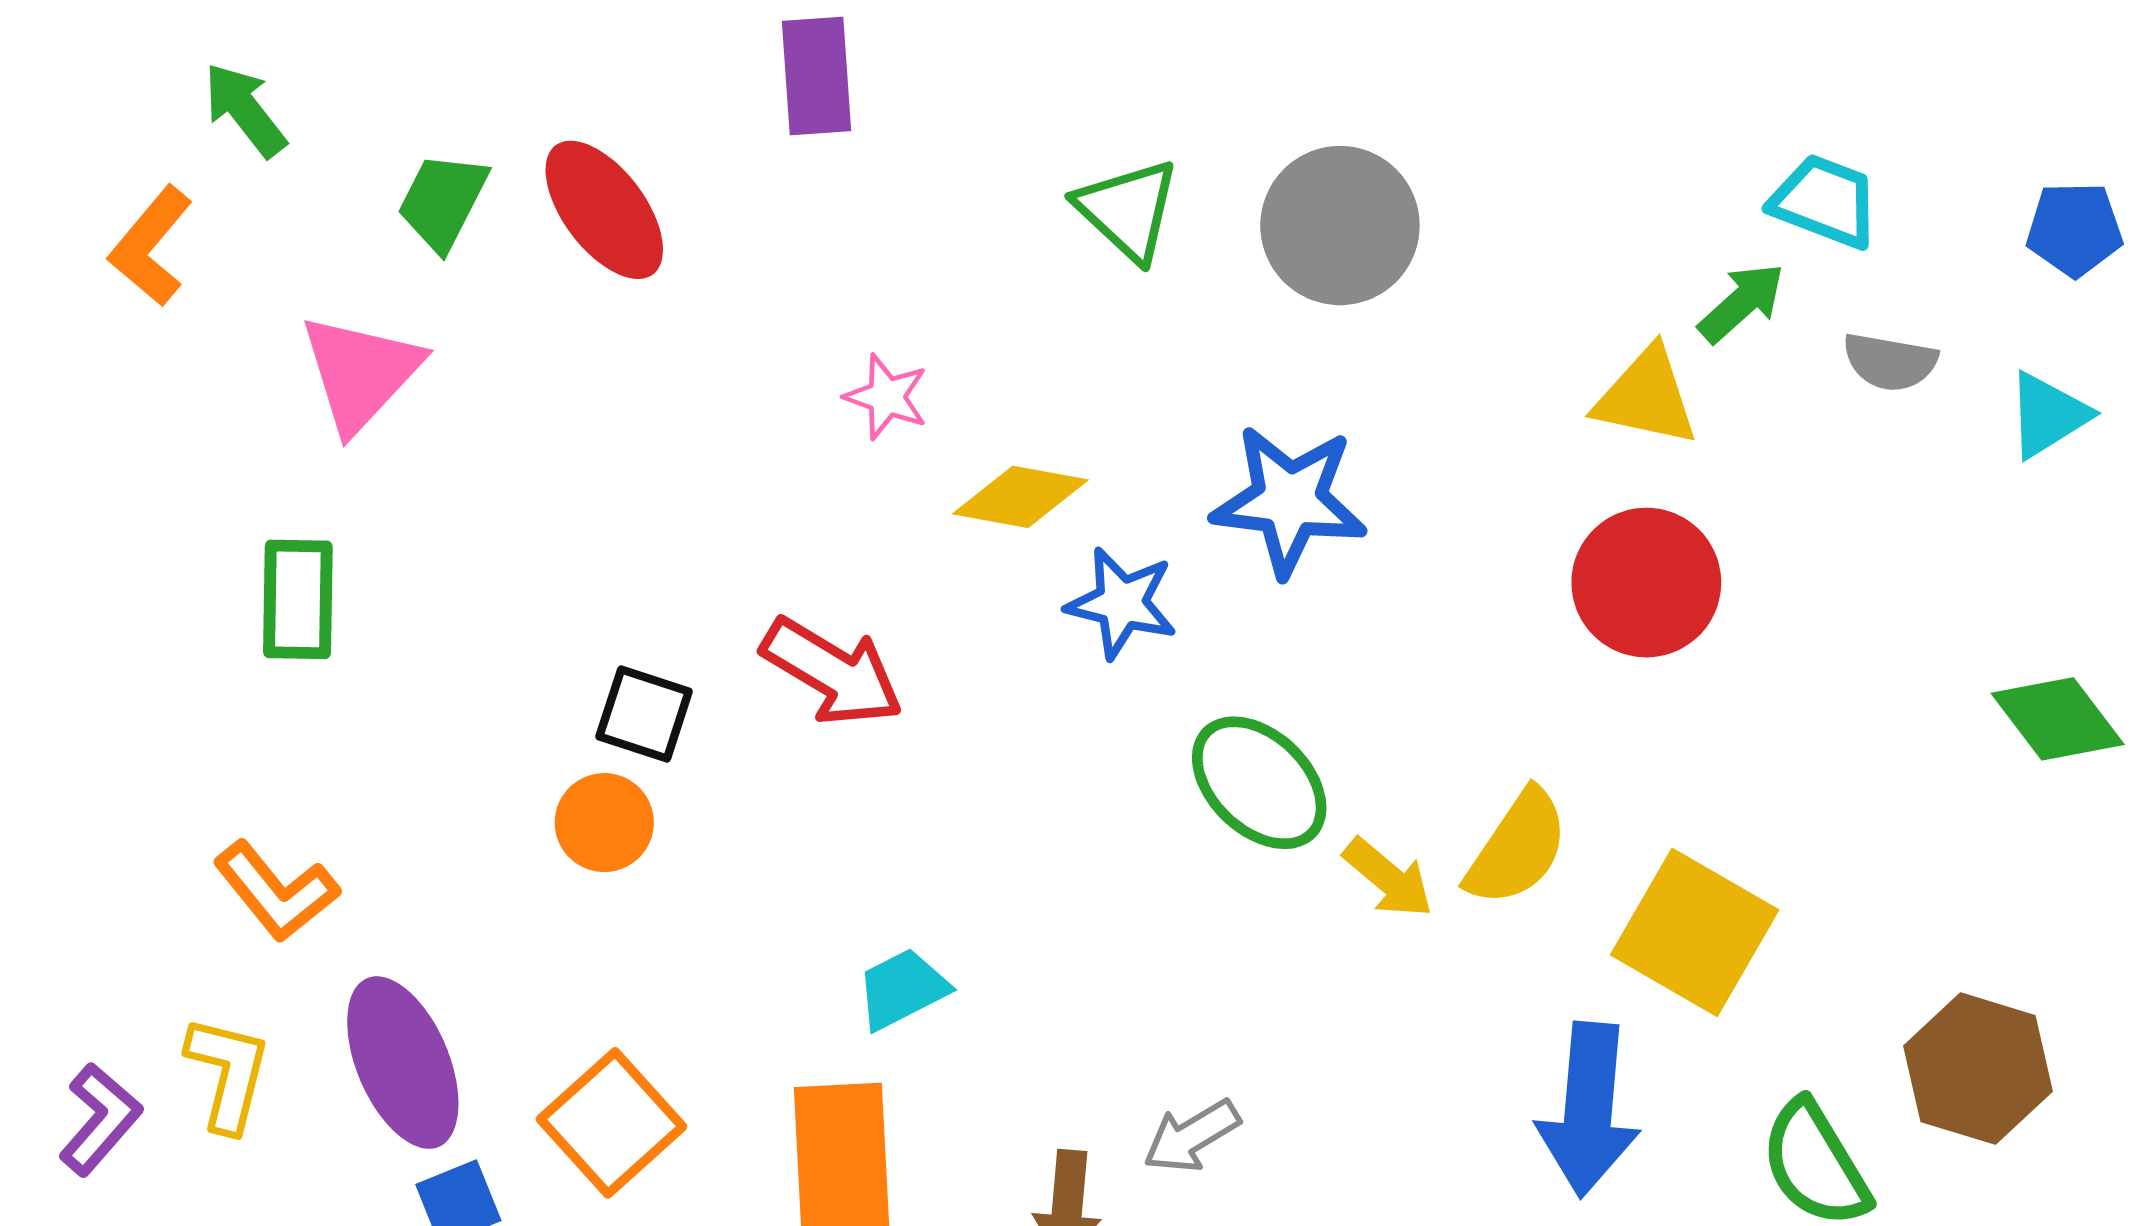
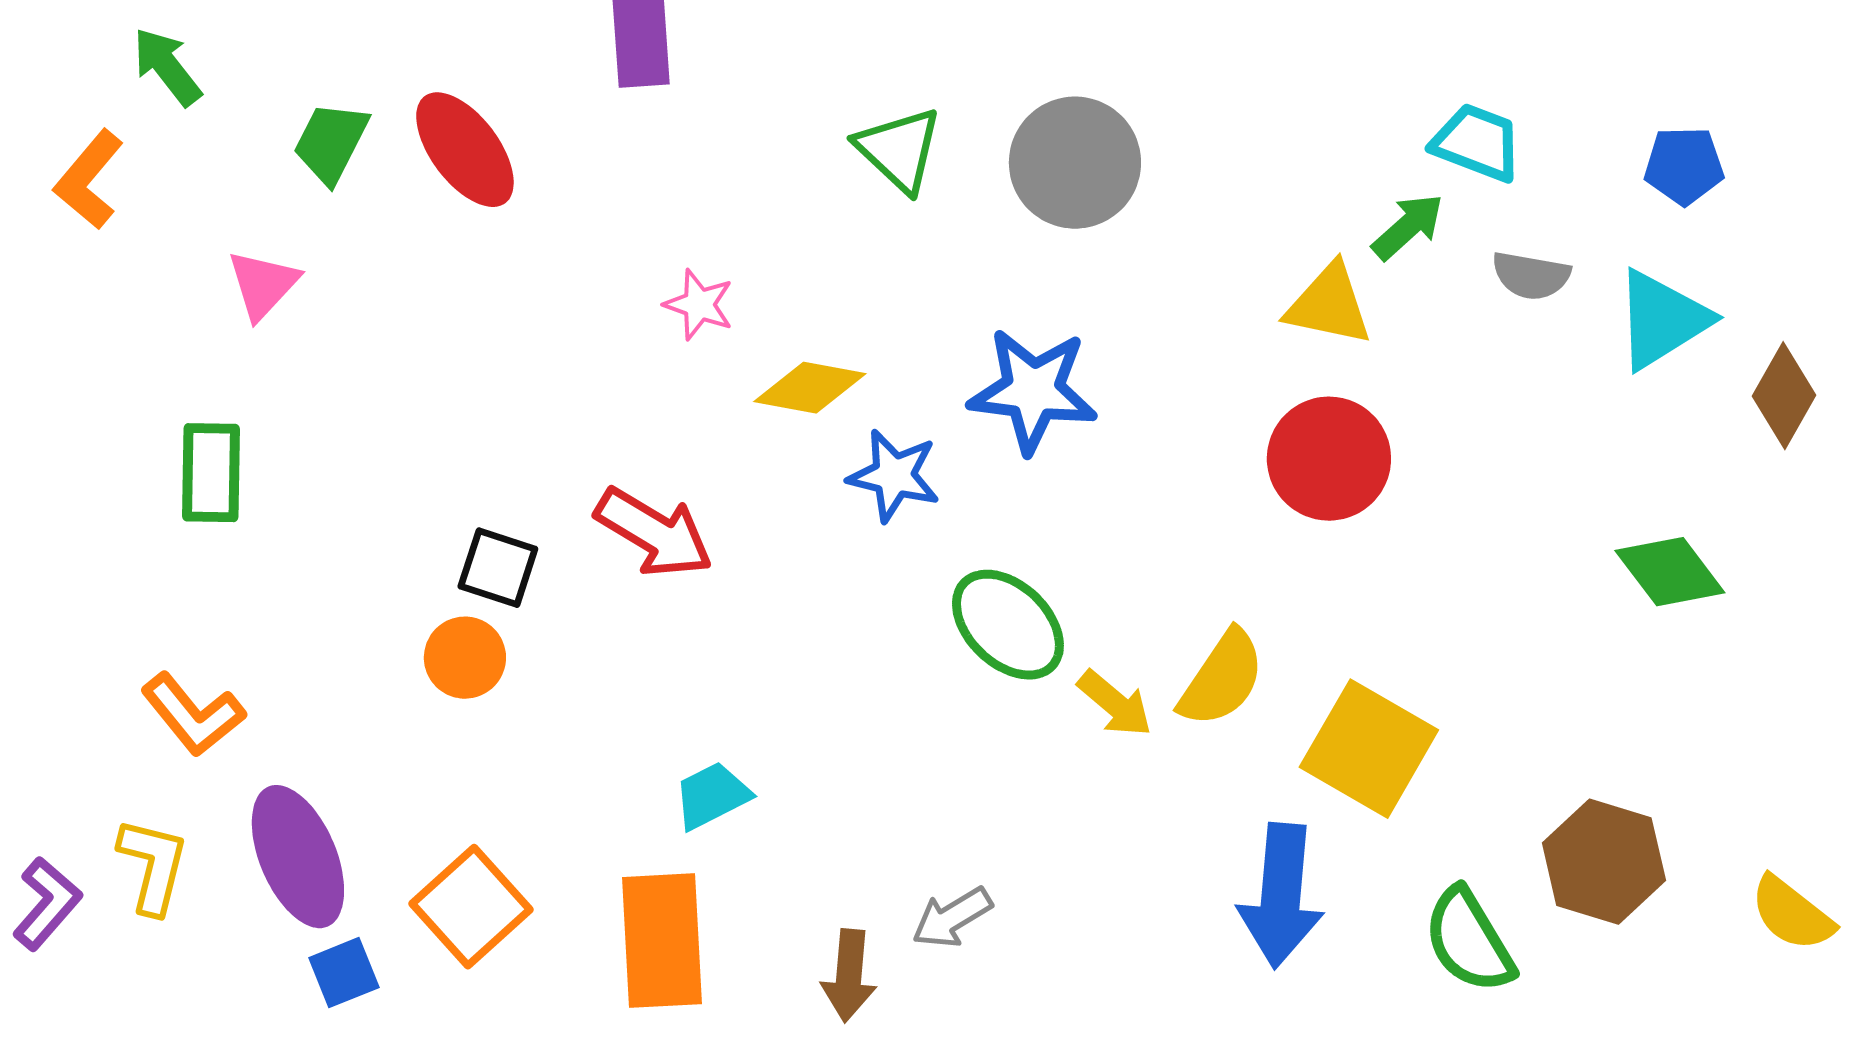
pink triangle: (361, 373) -> (263, 285), size x0.7
cyan triangle: (2048, 415) -> (1662, 320), size x1.4

